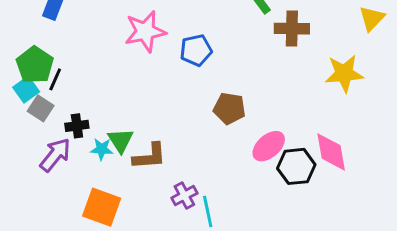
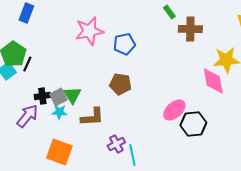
gray square: (41, 108) -> (58, 97), moved, turned 30
brown pentagon: (229, 108) -> (120, 84), moved
green triangle: (121, 140) -> (72, 95), moved
pink diamond: (331, 152) -> (213, 81), moved

